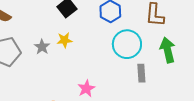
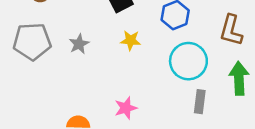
yellow star: (64, 40) -> (130, 40), moved

